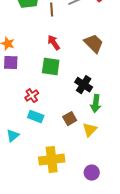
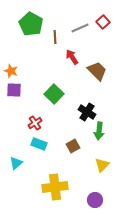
red arrow: (54, 43) -> (72, 57), moved
green square: (51, 67) -> (54, 94), turned 36
yellow triangle: (90, 130) -> (102, 165), moved

